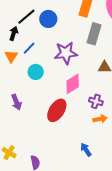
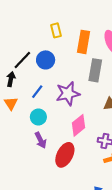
blue line: (29, 48) -> (37, 92), moved
purple arrow: (16, 102) -> (41, 140), moved

